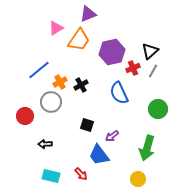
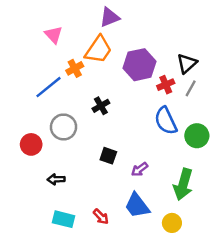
pink triangle: (56, 28) -> (54, 35), moved, turned -42
orange cross: (60, 82) -> (75, 68), moved
blue semicircle: (119, 93) -> (166, 121), moved
blue trapezoid: (99, 155) -> (137, 205), moved

